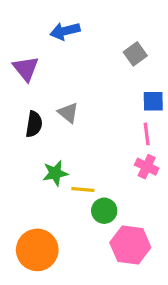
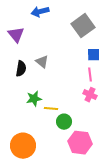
gray square: (135, 54) -> (83, 26), size x1.6

